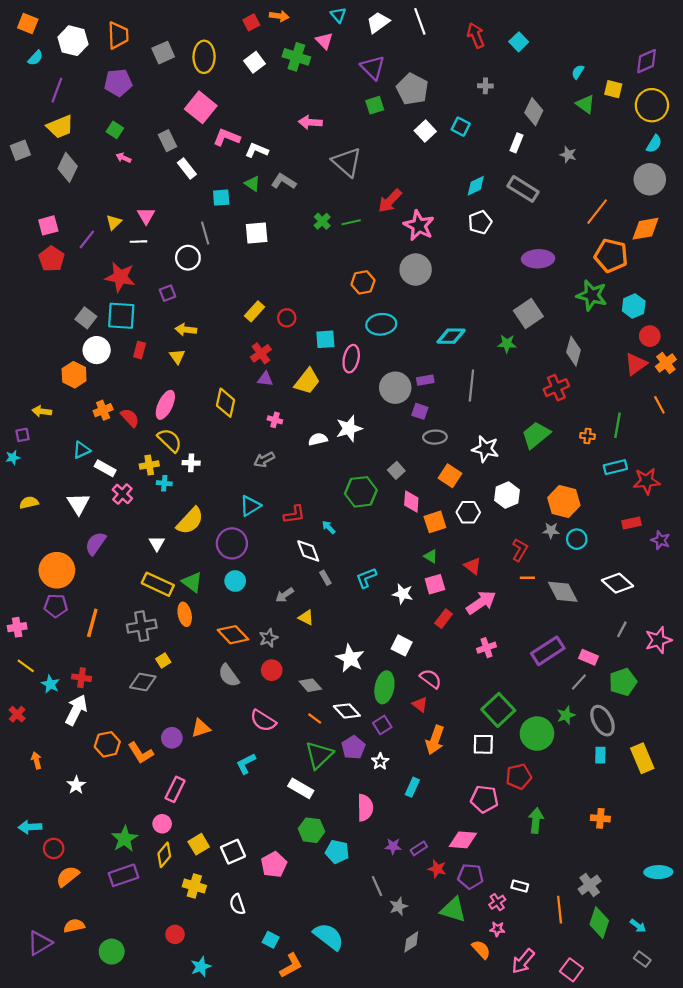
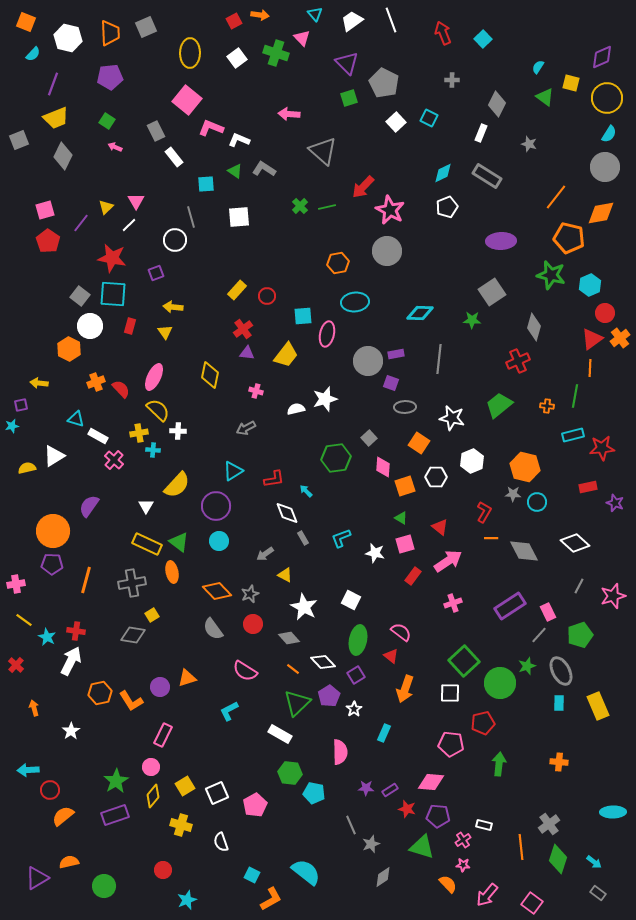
gray square: (163, 53) -> (146, 27), moved
white line: (138, 242) -> (129, 225), turned -42
orange line: (659, 405) -> (590, 368), moved, turned 30
cyan triangle: (82, 450) -> (76, 419), turned 42
white triangle: (78, 504) -> (54, 456), moved, turned 30
white square: (402, 645) -> (351, 600), moved
pink rectangle: (589, 657) -> (548, 612), turned 42
white star: (350, 658) -> (304, 607), moved

